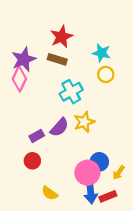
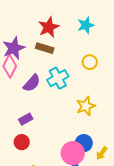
cyan star: (101, 53) -> (86, 25), moved, turned -30
yellow star: (84, 122) -> (86, 106), moved
purple semicircle: (59, 127) -> (32, 83), moved

